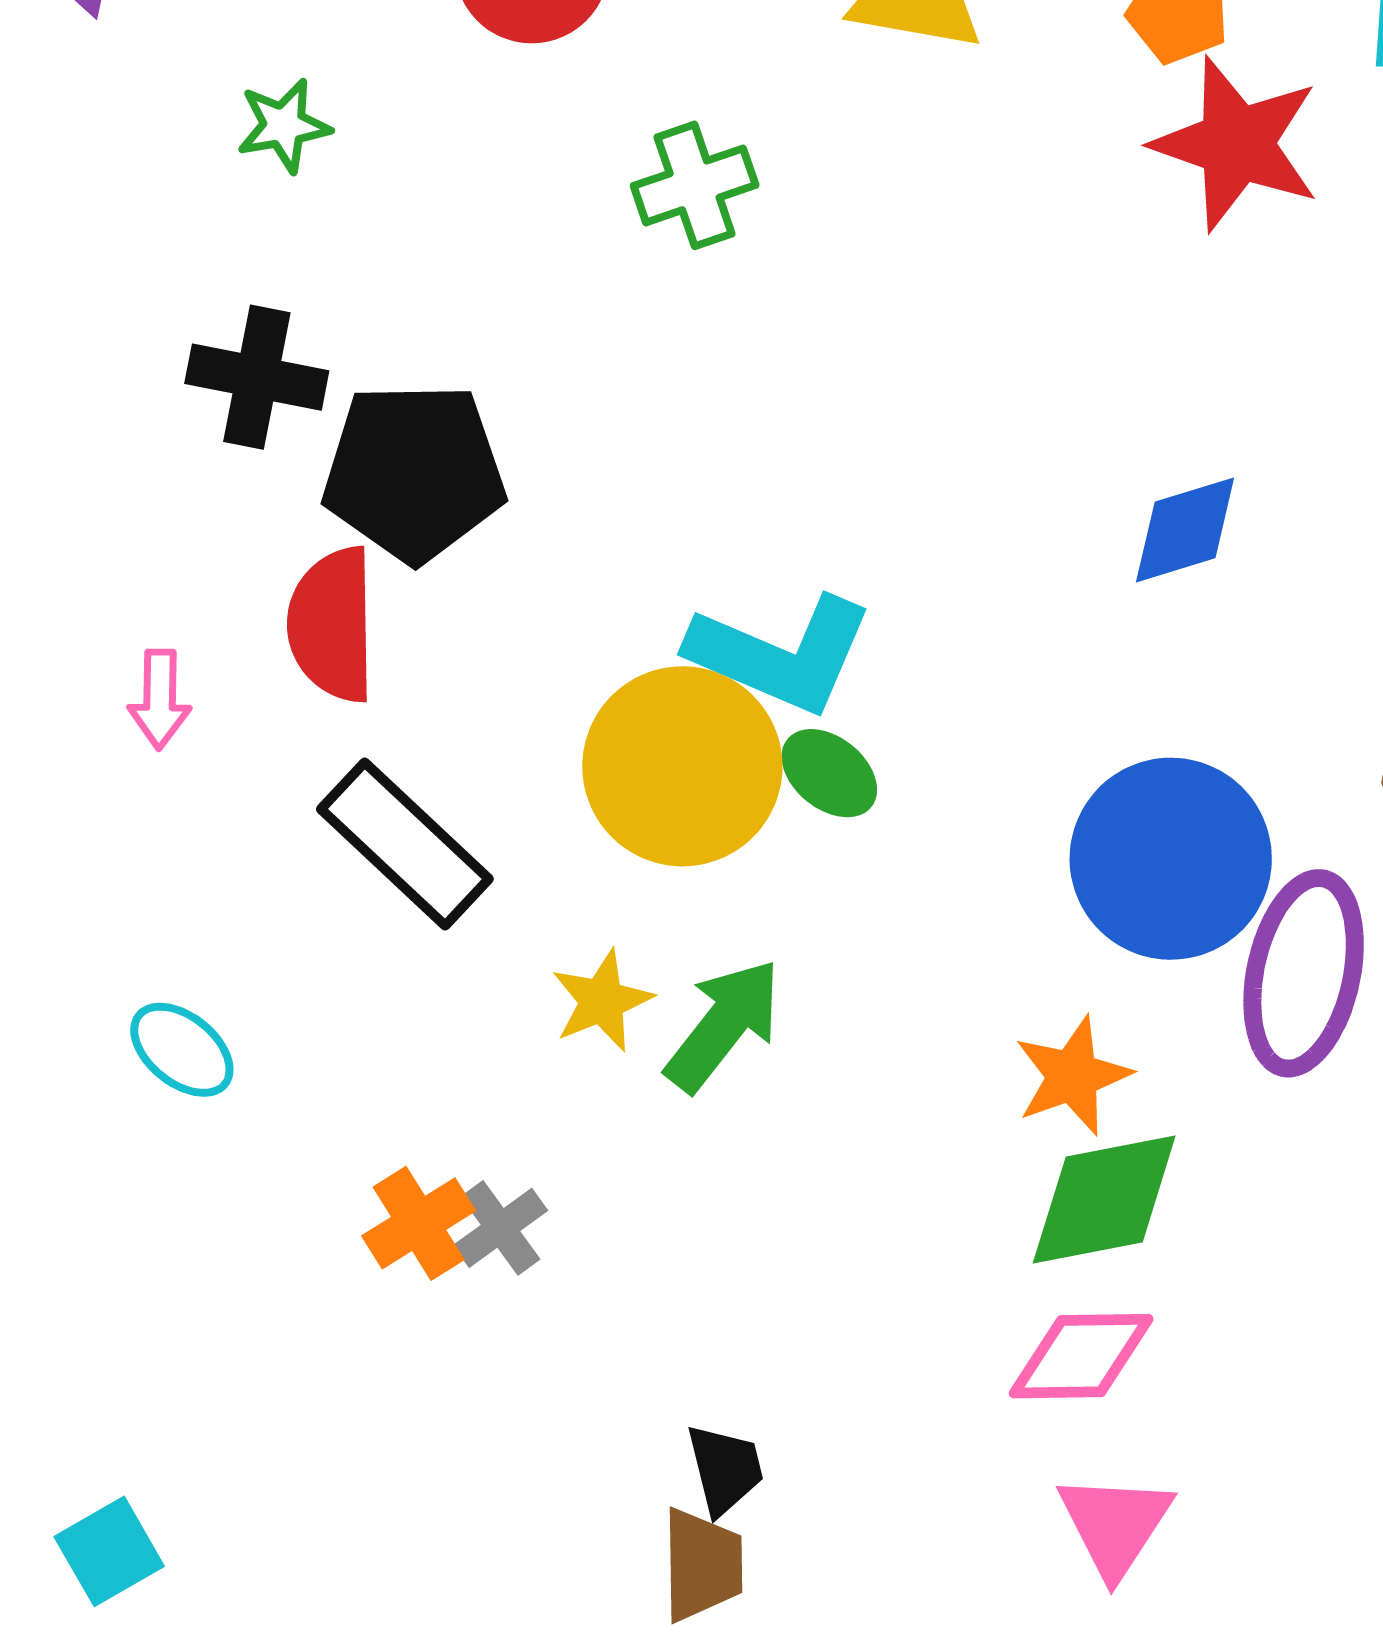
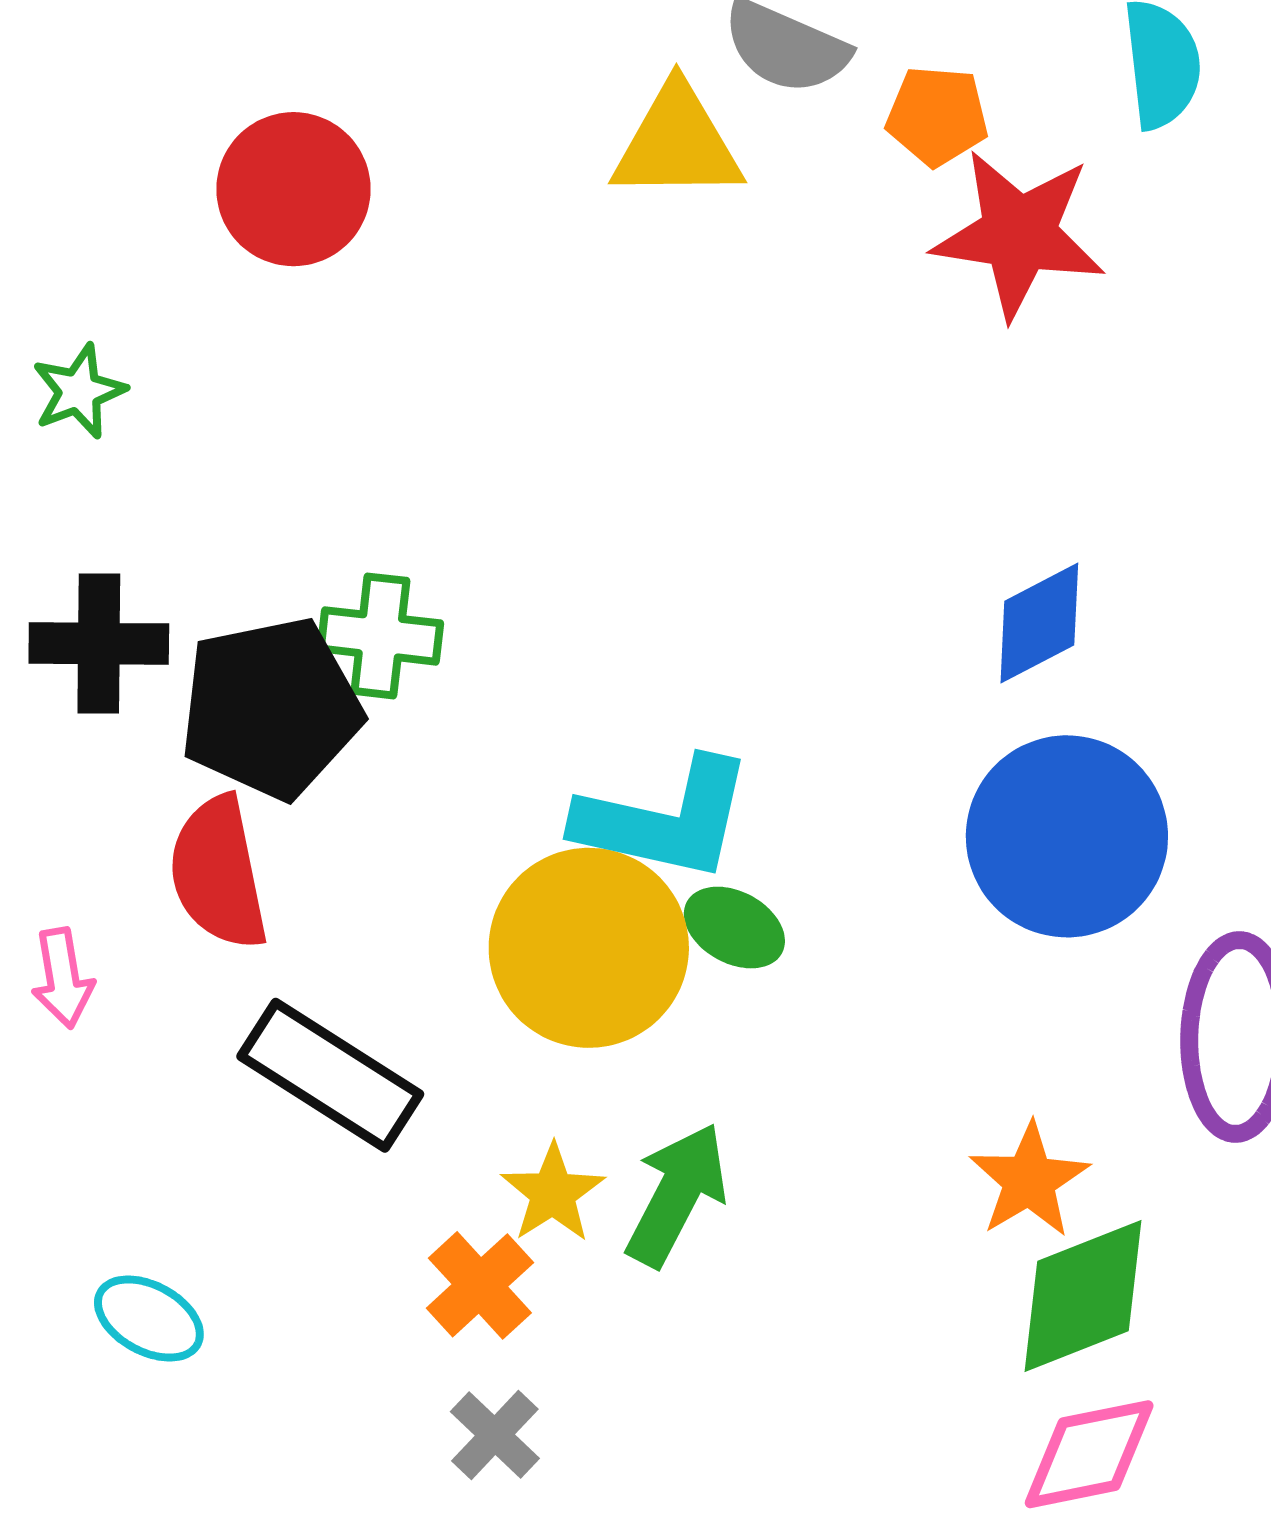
green cross: (695, 185) -> (380, 636), moved, turned 36
blue circle: (1171, 859) -> (1067, 836), moved
orange cross: (419, 1223) -> (480, 1285), moved

